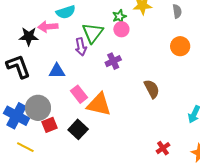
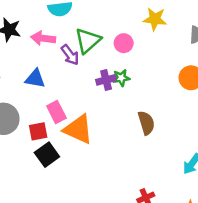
green star: (119, 16) -> (121, 78), moved
pink arrow: (48, 27) -> (43, 38), moved
purple arrow: (81, 47) -> (70, 55), turned -36
red square: (50, 125) -> (38, 131), moved

